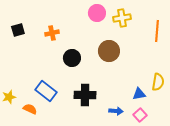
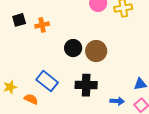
orange cross: (52, 33) -> (42, 25), moved
brown circle: (109, 51) -> (96, 51), moved

